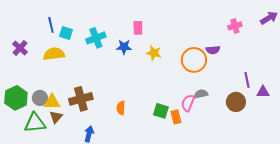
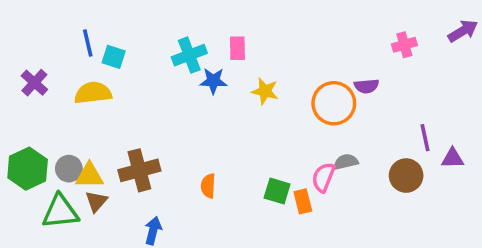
cyan cross: (96, 38) -> (189, 55), moved

